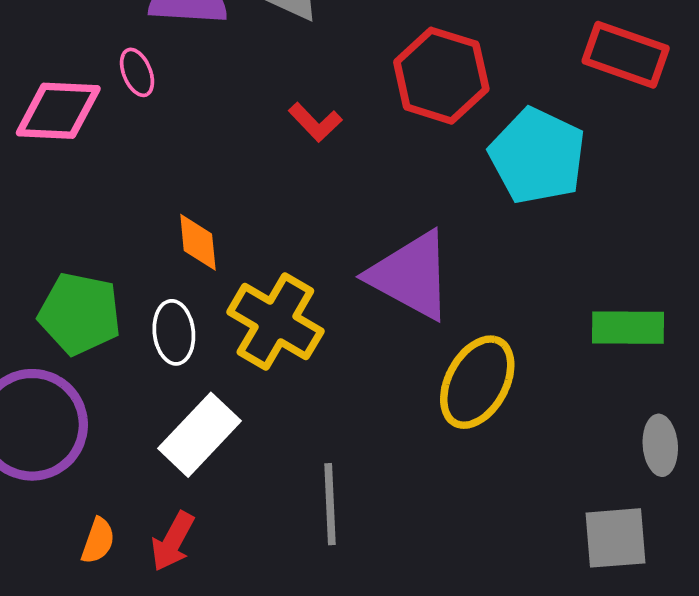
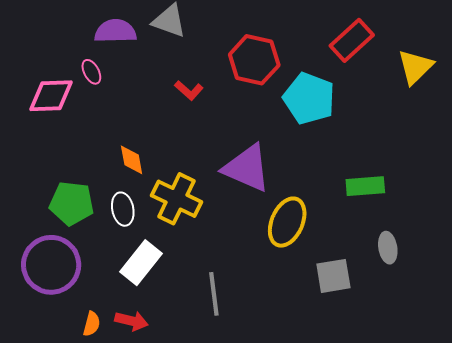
red rectangle: (626, 55) -> (352, 40), turned -57
gray square: (616, 538) -> (333, 276), moved
red arrow: (173, 541) -> (132, 321), turned -100

